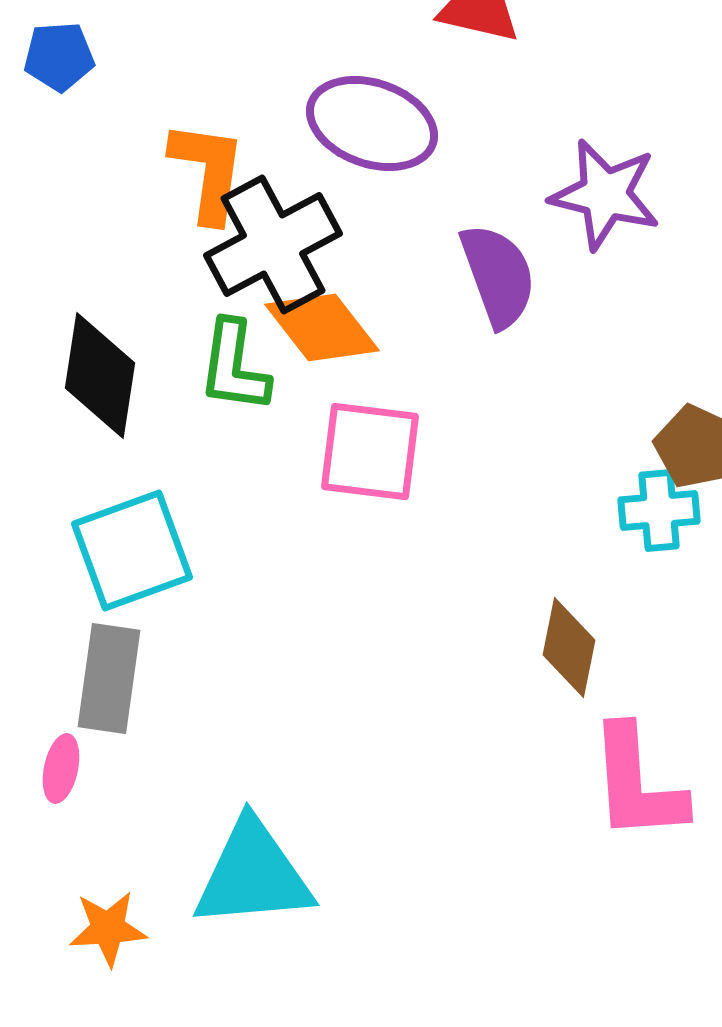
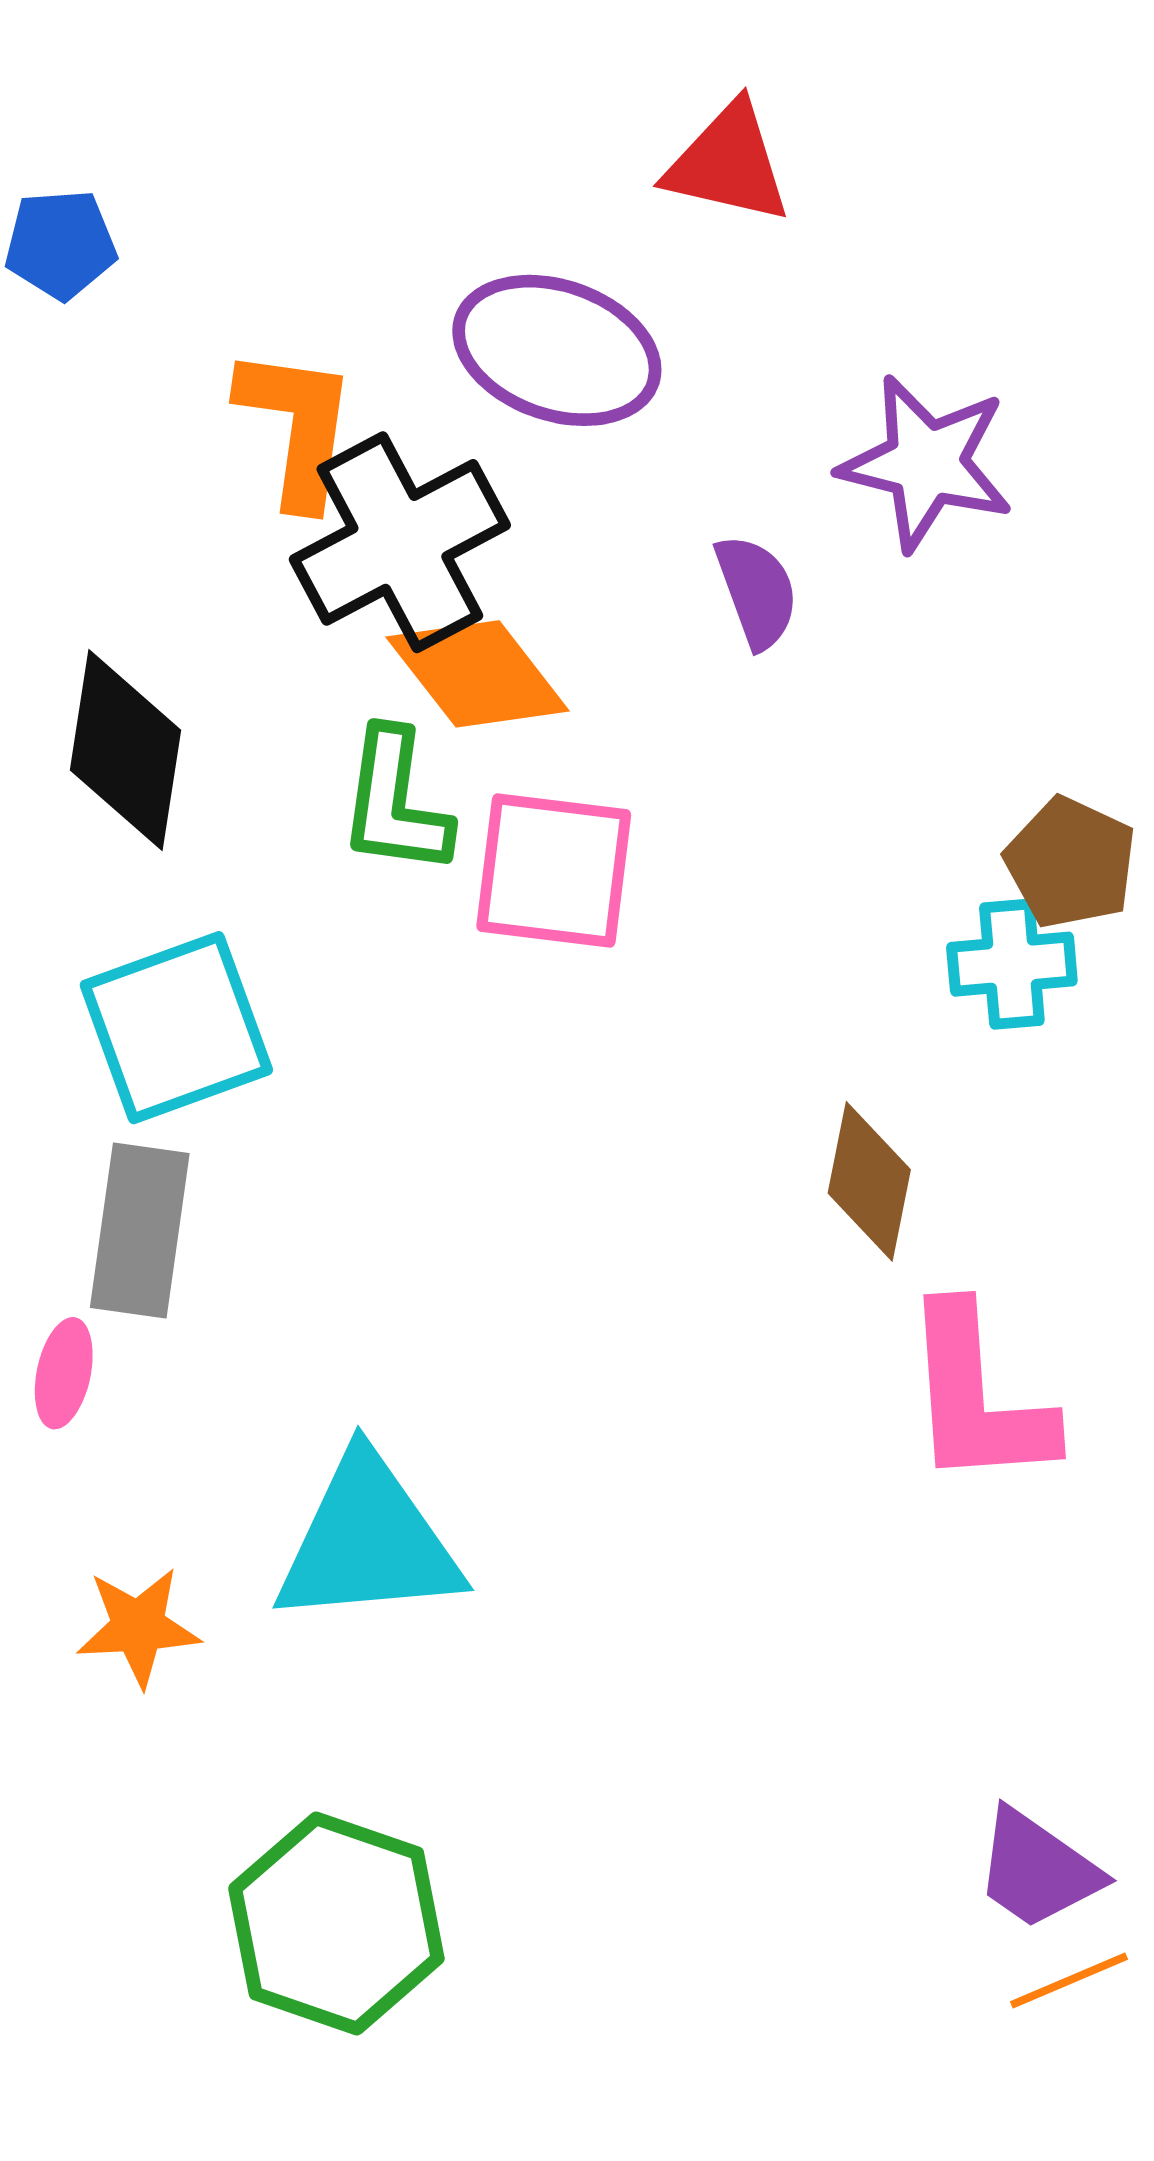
purple semicircle: (498, 276) -> (757, 591), size x0.7
green L-shape: (234, 366) -> (395, 802), moved

